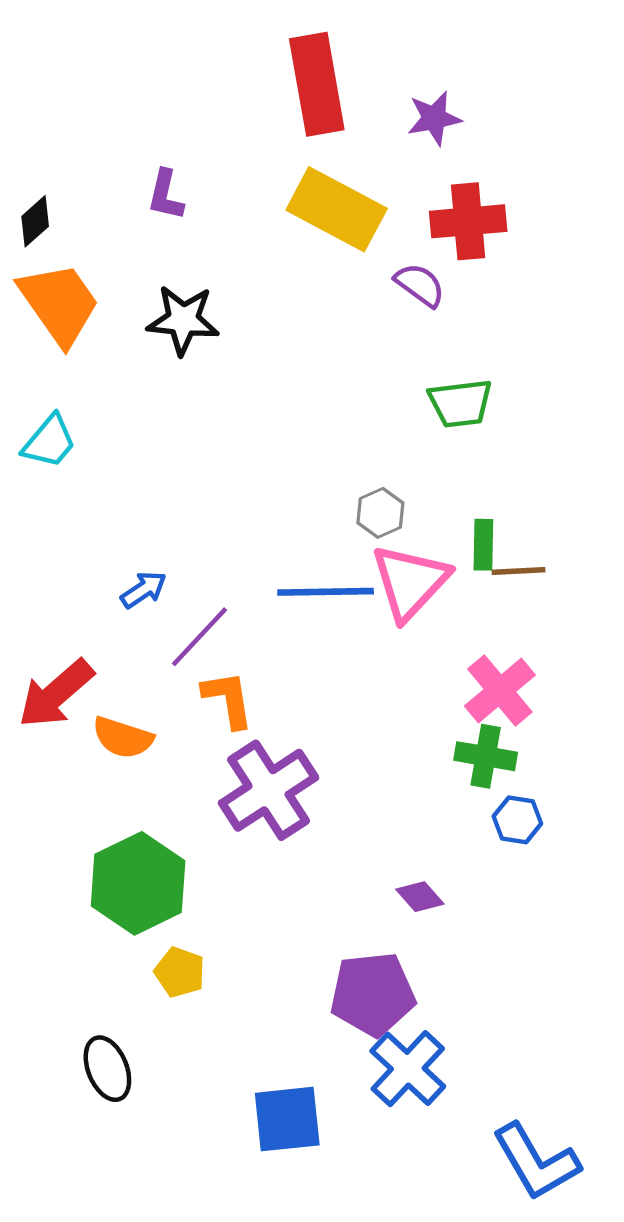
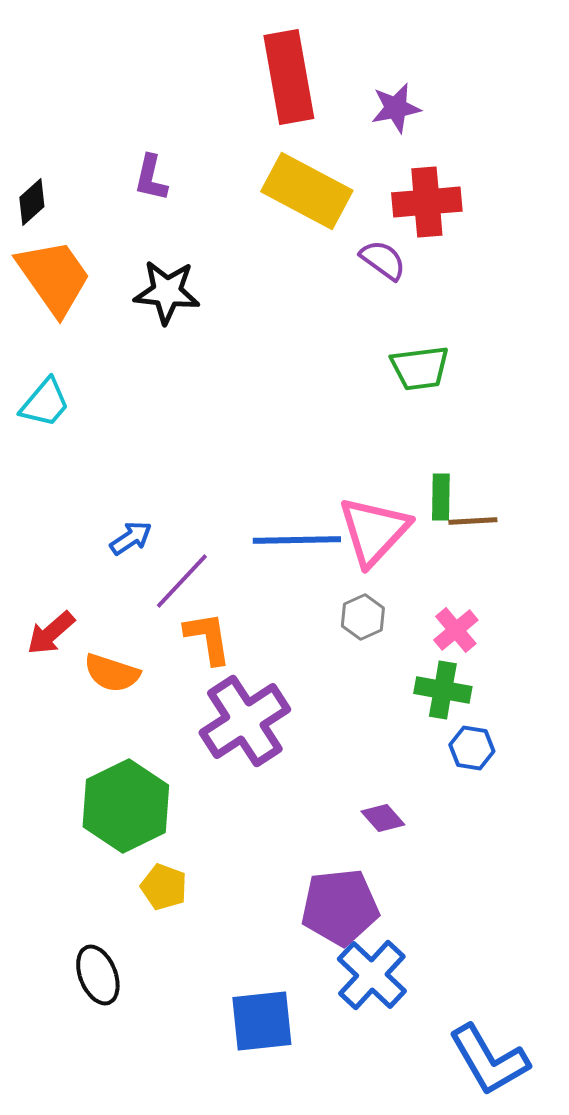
gray hexagon: (380, 513) -> (363, 617), moved
pink cross: (500, 690) -> (456, 630), size x0.7
red arrow: (56, 694) -> (51, 633), size x0.7

